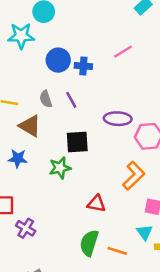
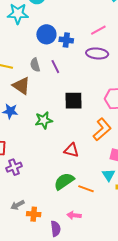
purple ellipse: (118, 119) -> (97, 53), moved
black square: (77, 142) -> (74, 101), moved
purple cross: (26, 228) -> (14, 167), turned 35
green semicircle: (89, 243) -> (64, 181), turned 35

